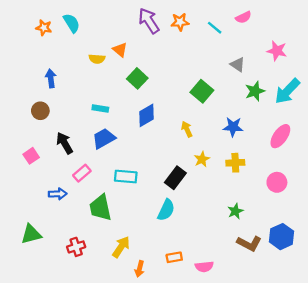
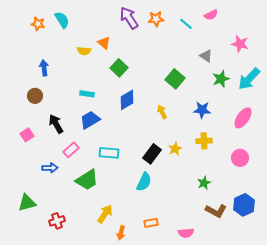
yellow star: (202, 159) -> (175, 149), moved
green trapezoid: (100, 208) -> (87, 180), turned -110
red cross: (76, 247) -> (57, 221), moved
pink semicircle: (204, 267) -> (186, 233), moved

